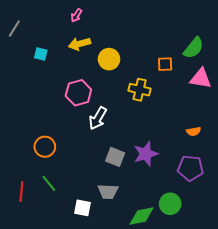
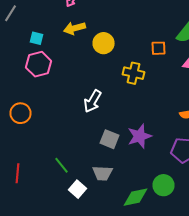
pink hexagon: (78, 93) -> (38, 64), moved
orange circle: (45, 147) -> (20, 113), moved
green line: (49, 183) -> (62, 165), moved
white square: (83, 208) -> (78, 189), turned 30

